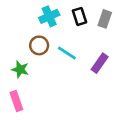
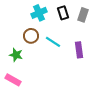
purple rectangle: (100, 63) -> (79, 50), turned -42
pink rectangle: (16, 101) -> (13, 80), turned -42

